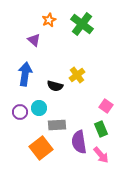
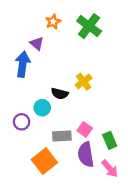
blue arrow: (25, 74) -> (23, 64), moved
pink square: (106, 106) -> (85, 129), moved
cyan circle: (39, 108) -> (42, 108), moved

